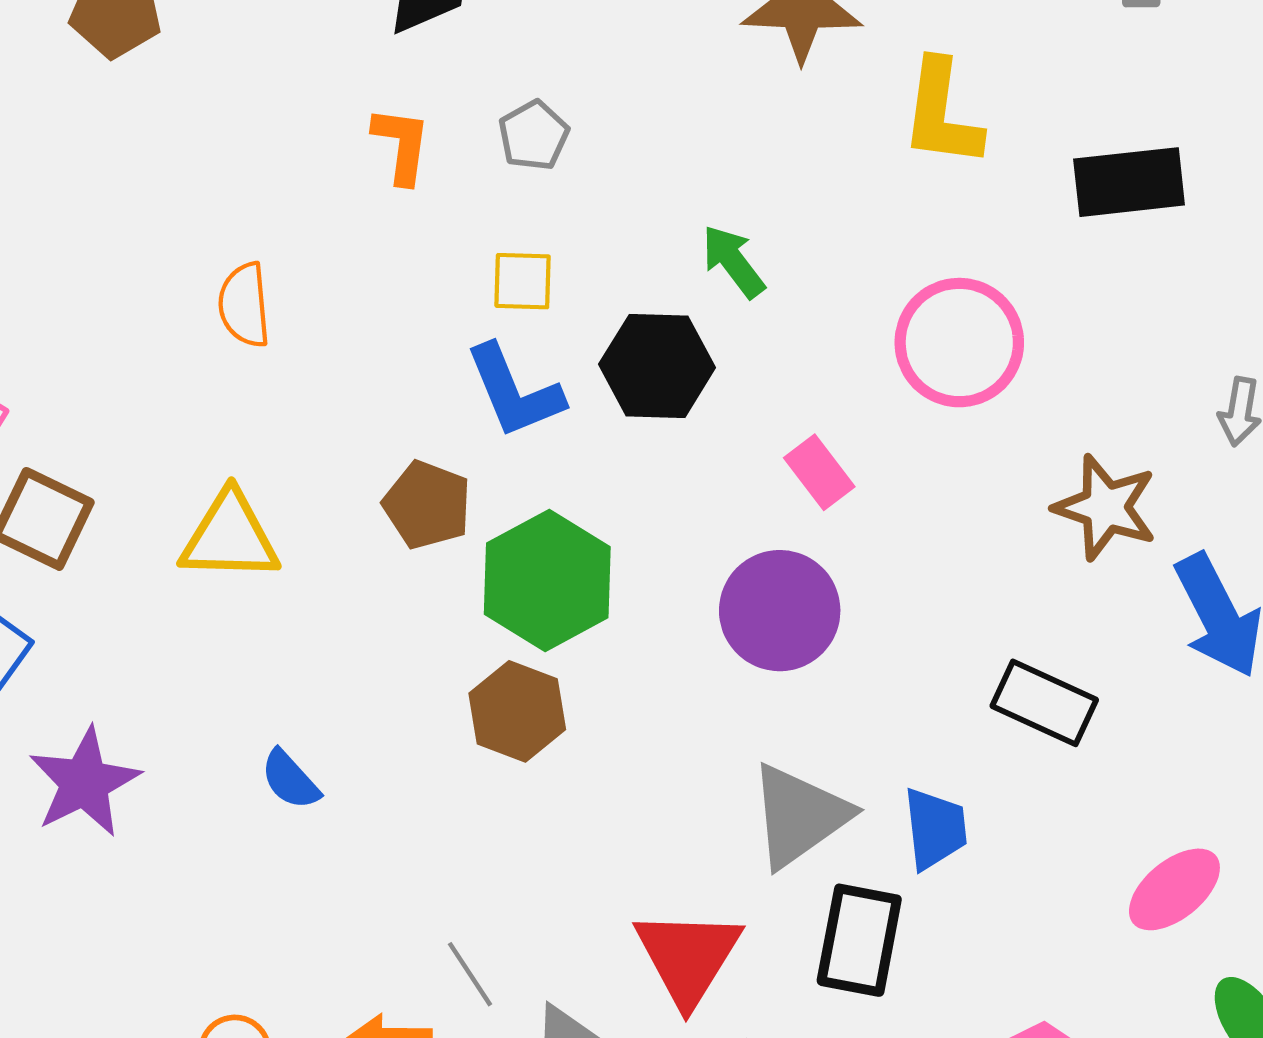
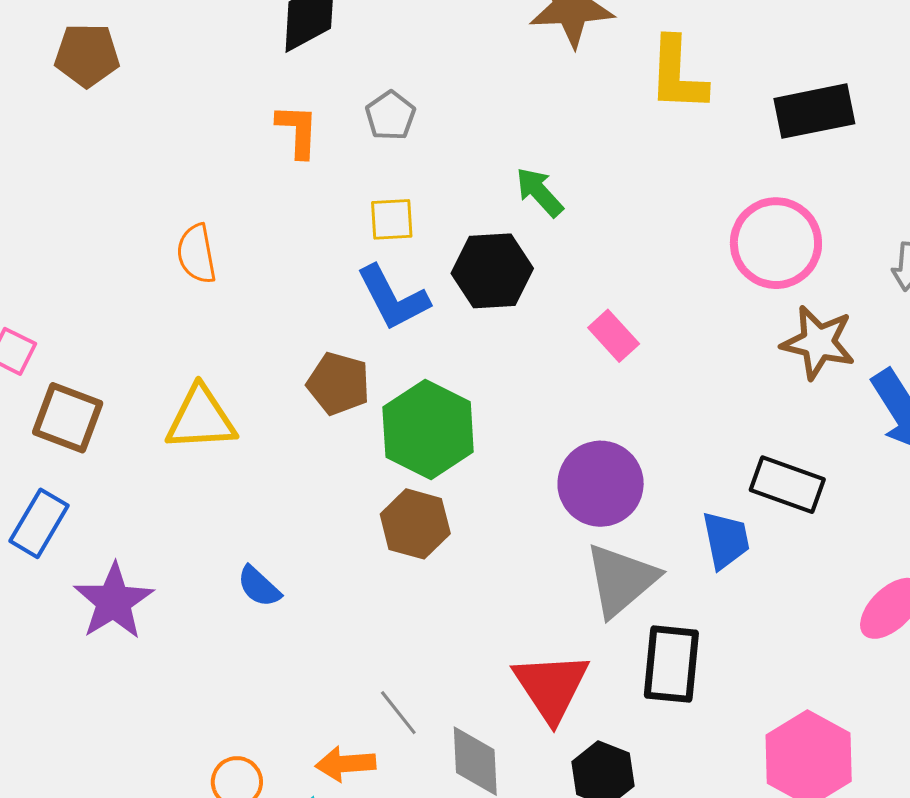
pink circle: (959, 343) -> (776, 243), moved
purple circle: (780, 611) -> (601, 484), moved
blue trapezoid: (935, 829) -> (726, 540), moved

